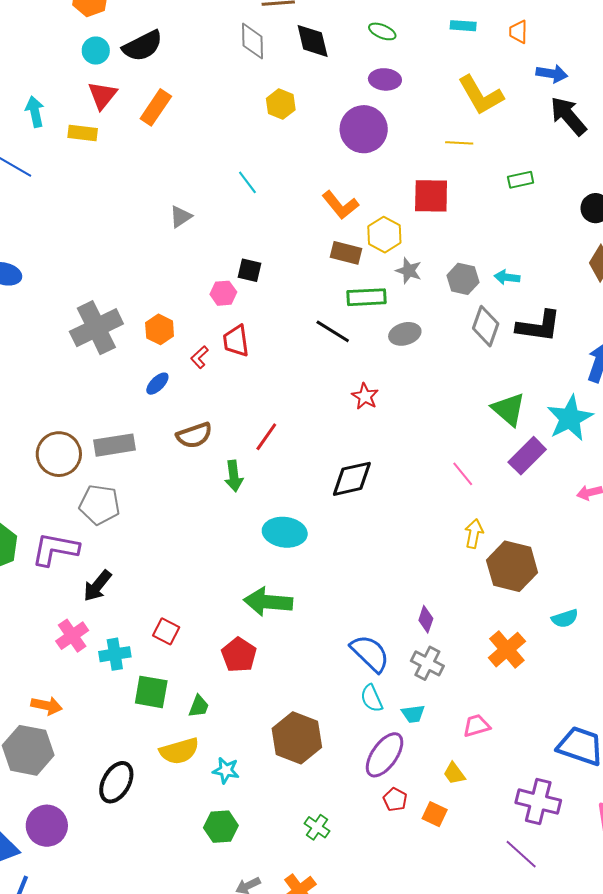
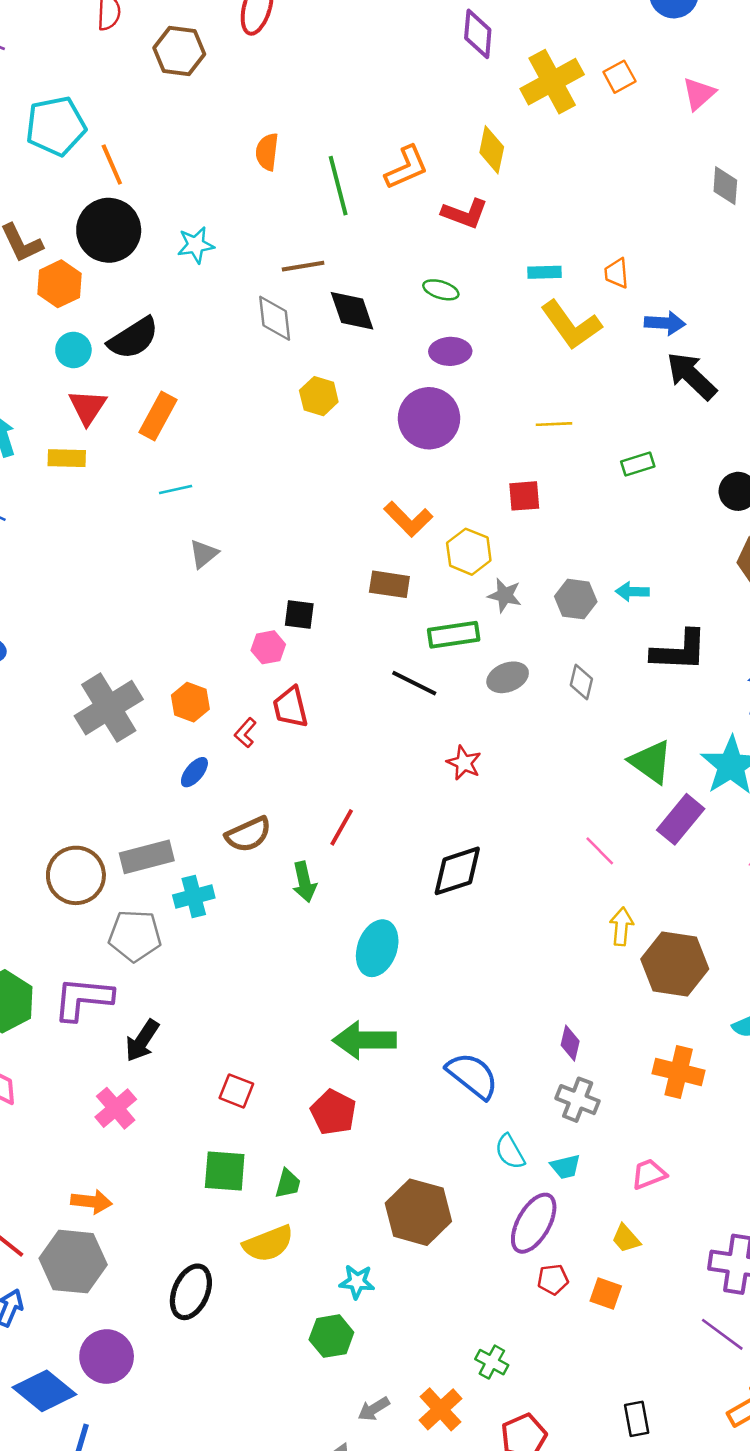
yellow L-shape: (481, 95) -> (571, 325), moved
cyan line: (247, 182) -> (176, 490), moved, turned -60
red square: (431, 196) -> (524, 496), size x0.7
brown rectangle: (346, 253) -> (389, 584), moved
gray diamond: (486, 326) -> (581, 682), moved, size x0.7
cyan ellipse: (285, 532) -> (377, 948), turned -72
orange cross: (507, 650) -> (679, 1072), turned -30
blue semicircle: (370, 653) -> (472, 1076), moved
cyan cross: (115, 654) -> (194, 896), moved
cyan star: (226, 770) -> (357, 1282), moved
red pentagon: (395, 800) -> (553, 1279), turned -30
green cross: (317, 827) -> (492, 1362), moved

